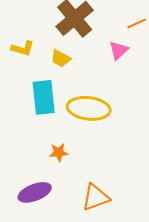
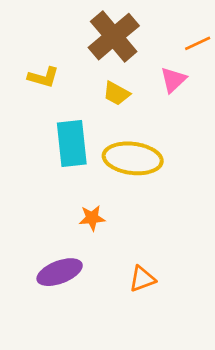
yellow trapezoid: (61, 58) -> (116, 93), moved
orange triangle: (96, 197) -> (142, 279), size x0.7

